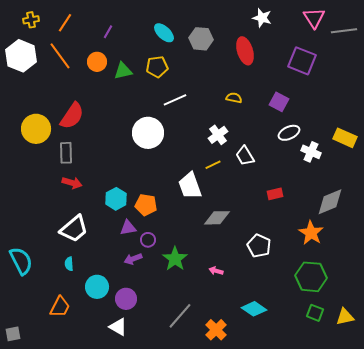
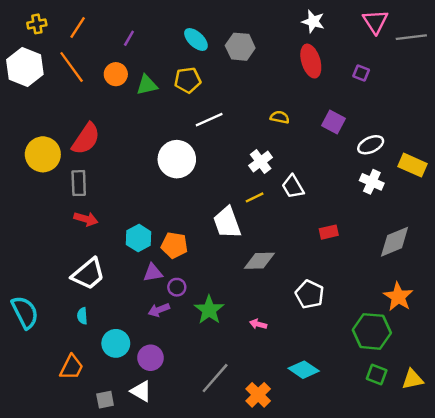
red ellipse: (245, 51) -> (311, 61), moved
purple square: (302, 61) -> (361, 73), size x0.5
white ellipse: (289, 133) -> (371, 145), moved
orange star: (311, 233) -> (398, 297), moved
gray square: (13, 334) -> (105, 400), moved

